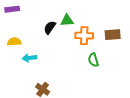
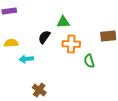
black semicircle: (50, 27) -> (44, 37), moved
orange cross: (84, 36) -> (71, 44), moved

